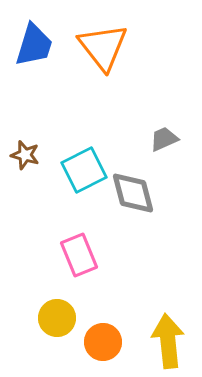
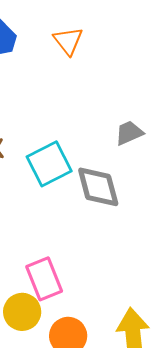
orange triangle: (103, 47) -> (68, 41), size x0.6
pink rectangle: (79, 255) -> (44, 279), moved

